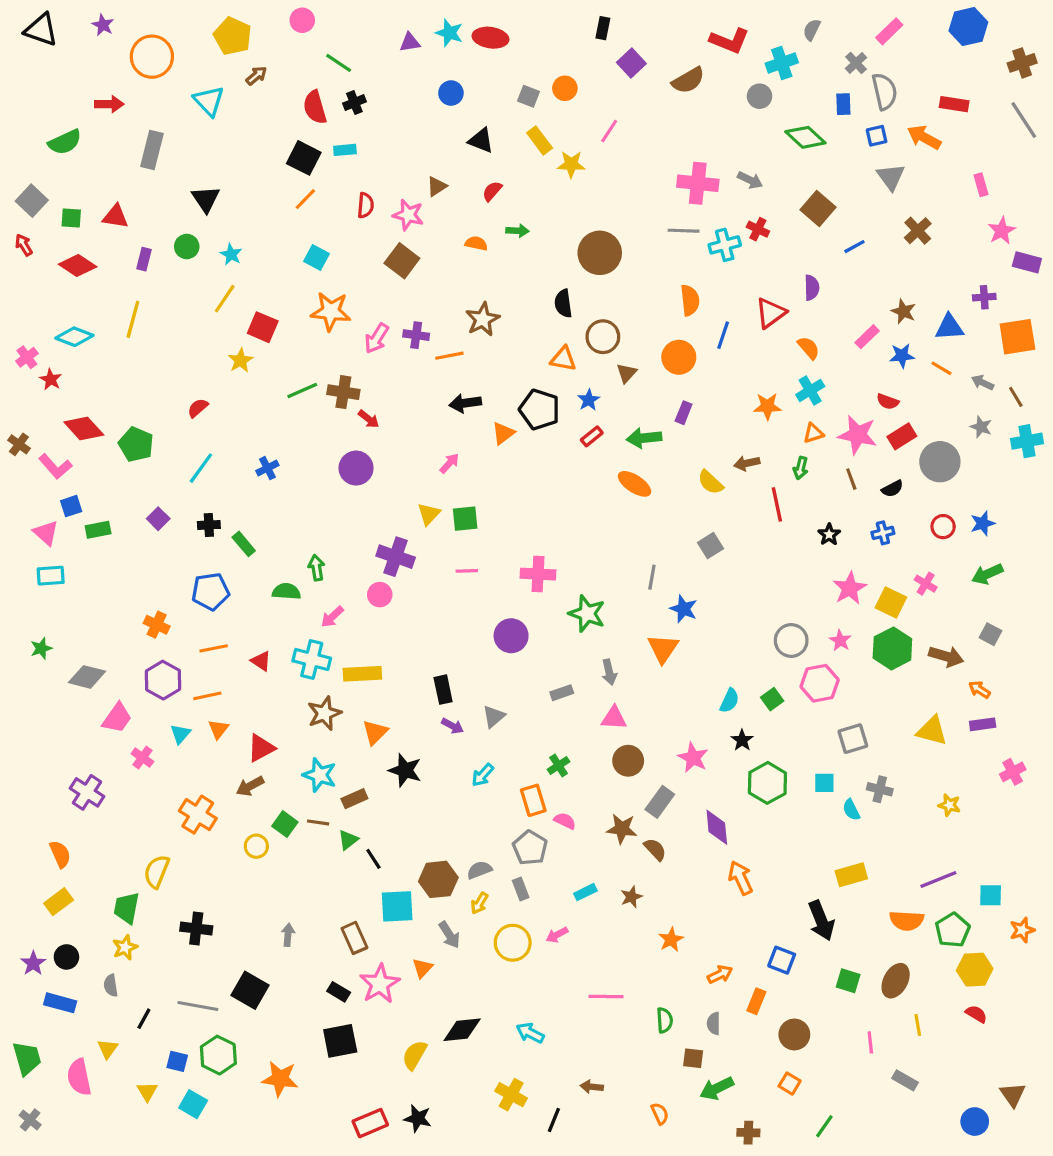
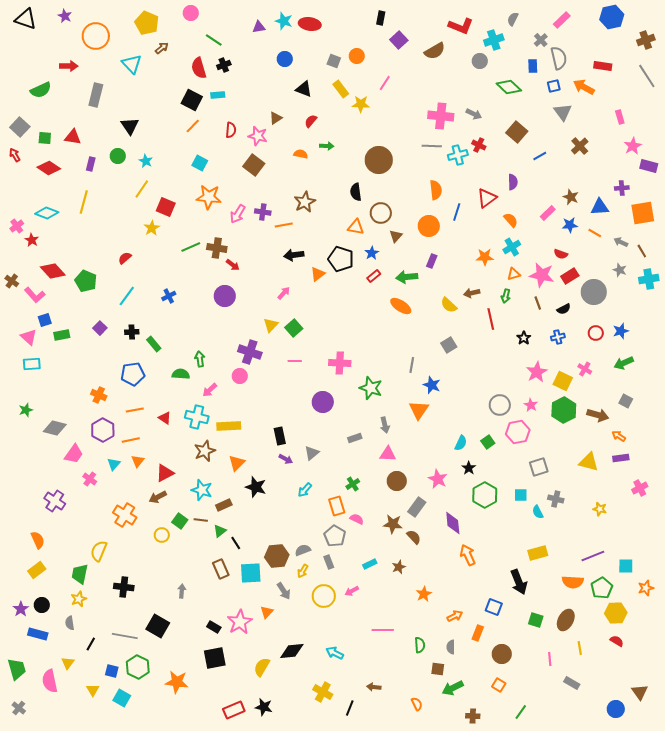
green square: (465, 519) -> (294, 328), turned -36
brown rectangle: (354, 938) -> (221, 569), moved

